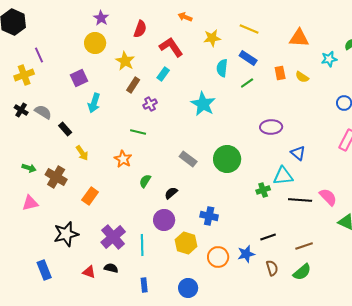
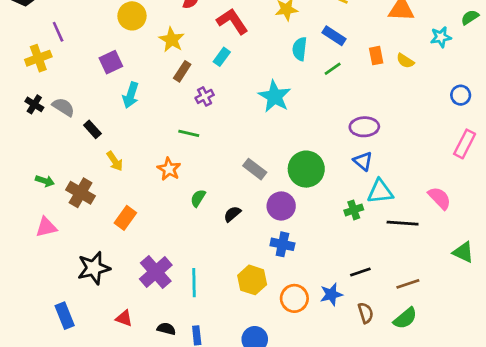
blue triangle: (298, 153) -> (363, 161), moved
pink semicircle: (328, 197) -> (440, 198), moved
purple circle: (164, 220) -> (281, 206), moved
black semicircle: (111, 268) -> (166, 329), moved

